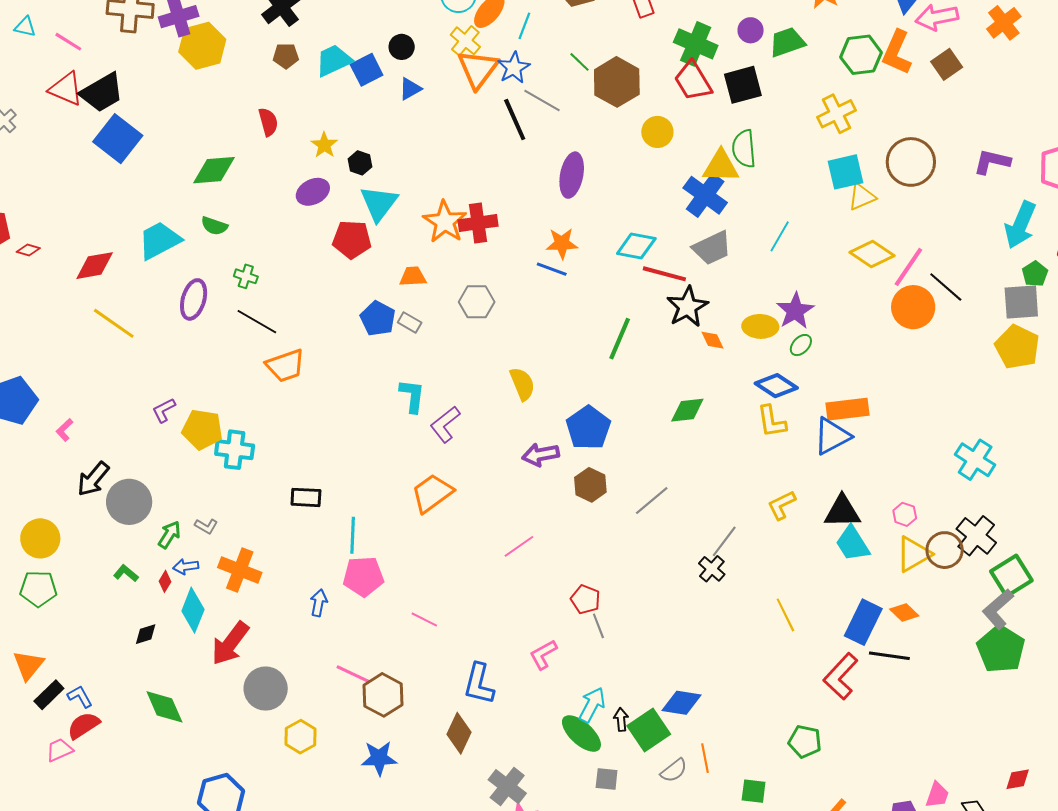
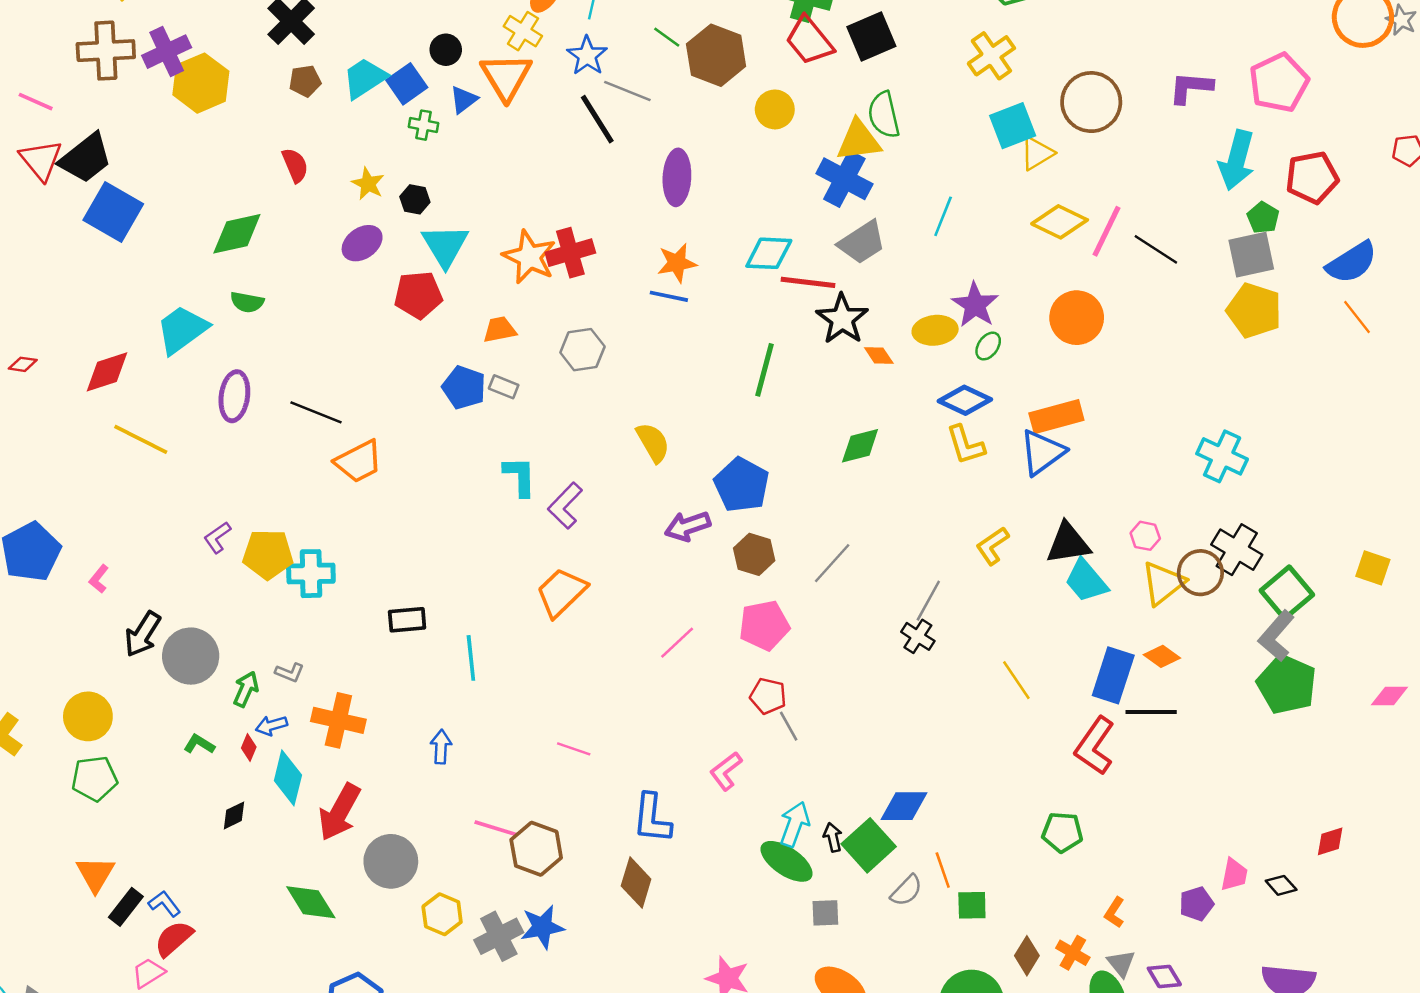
orange triangle: (478, 69) -> (506, 77), moved
red triangle: (66, 89) -> (41, 160), turned 36
green cross: (246, 276) -> (423, 125), moved
orange circle: (913, 307) -> (1077, 318), moved
pink pentagon: (363, 576) -> (764, 625), moved
green diamond: (164, 707) -> (311, 902), moved
gray cross: (507, 787) -> (499, 936), moved, turned 33
green square: (754, 791) -> (972, 905), moved

